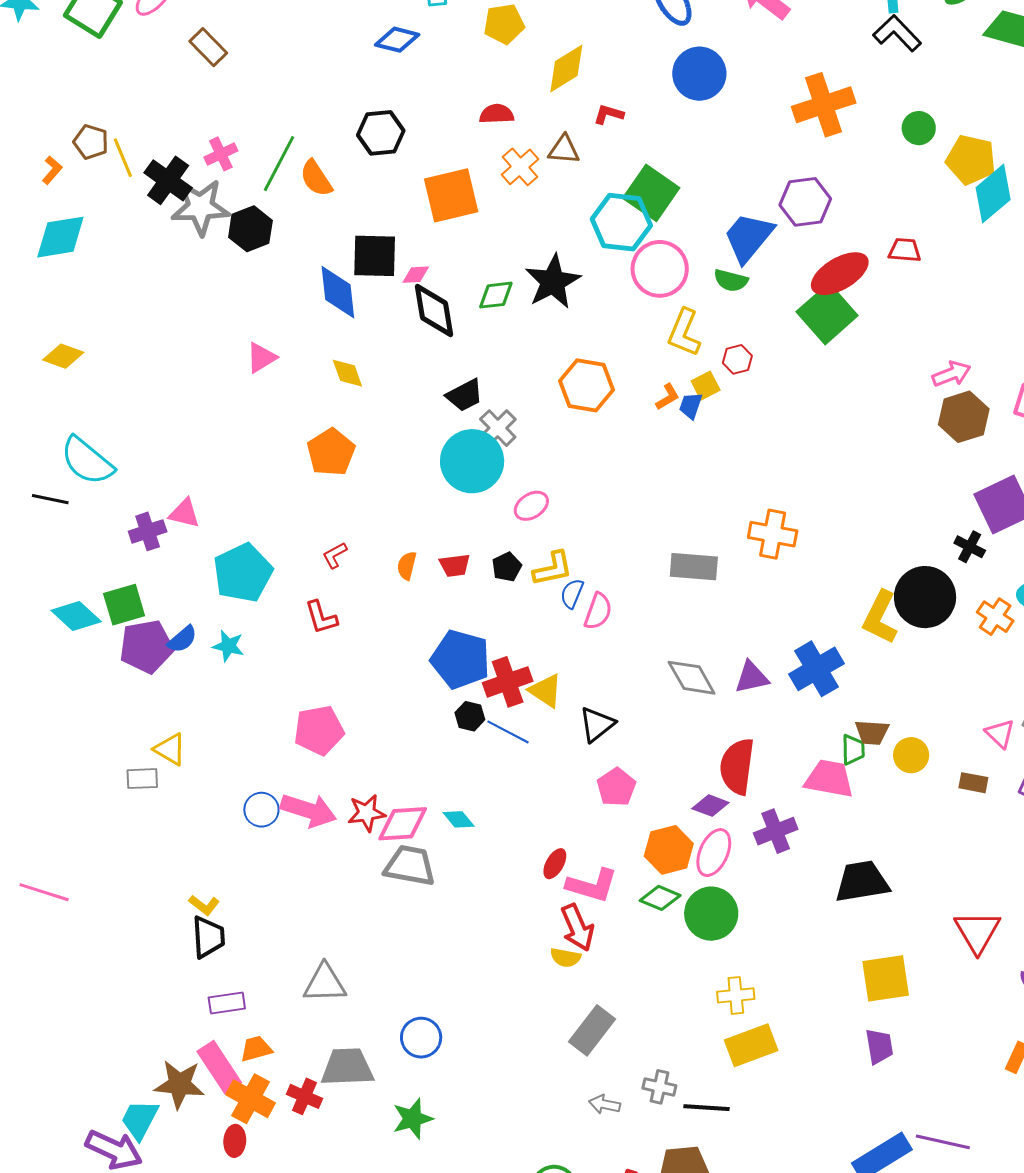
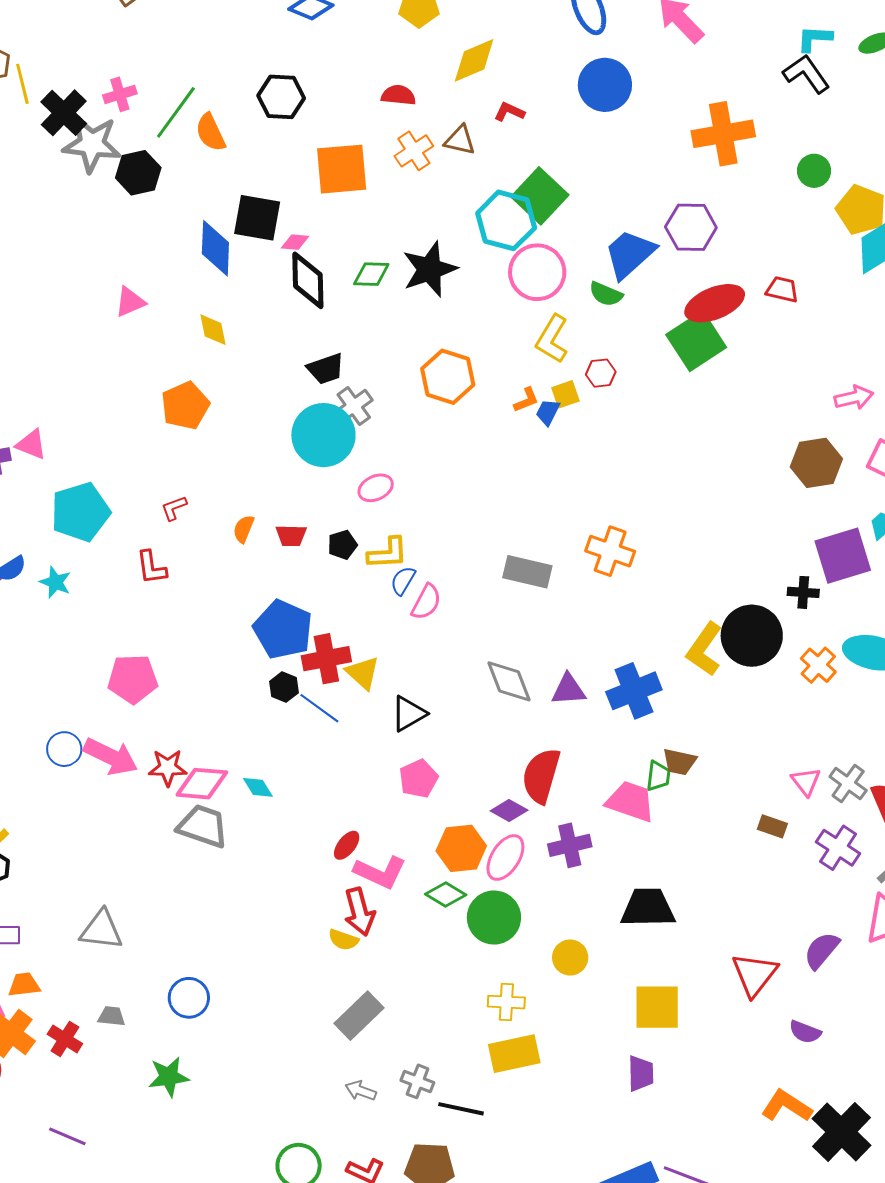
pink arrow: (951, 374) -> (854, 398), moved
black cross: (970, 547) -> (803, 592), turned -32
yellow circle: (911, 755) -> (570, 957), moved
gray trapezoid: (347, 1067) -> (112, 1016), size x0.5

